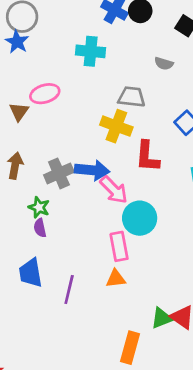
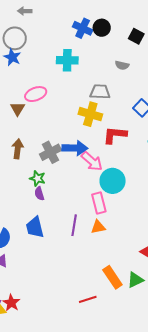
red L-shape: (147, 157) -> (115, 135), turned 95
purple line: (69, 289) -> (74, 225), moved
green triangle: (162, 318) -> (135, 280), moved
orange rectangle: (130, 348) -> (112, 277), turned -45

